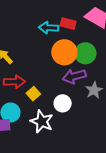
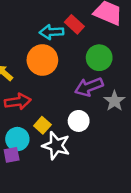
red rectangle: (68, 24) -> (74, 24), turned 35
orange circle: (64, 52) -> (42, 60), moved
yellow square: (33, 94) -> (42, 125), moved

